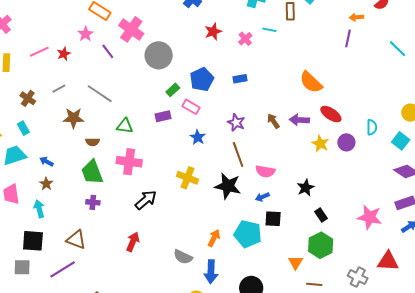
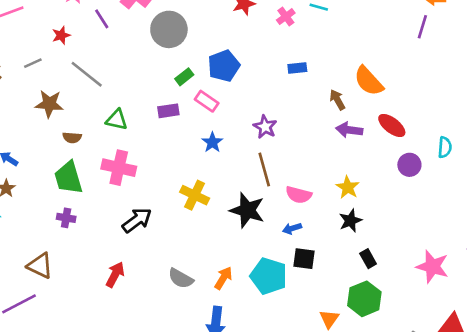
red star: (64, 54) -> (61, 35), moved
blue rectangle: (240, 79) -> (297, 68), moved
brown arrow: (273, 121) -> (337, 100), moved
yellow star: (320, 144) -> (348, 187), moved
gray semicircle: (183, 257) -> (181, 278), moved

